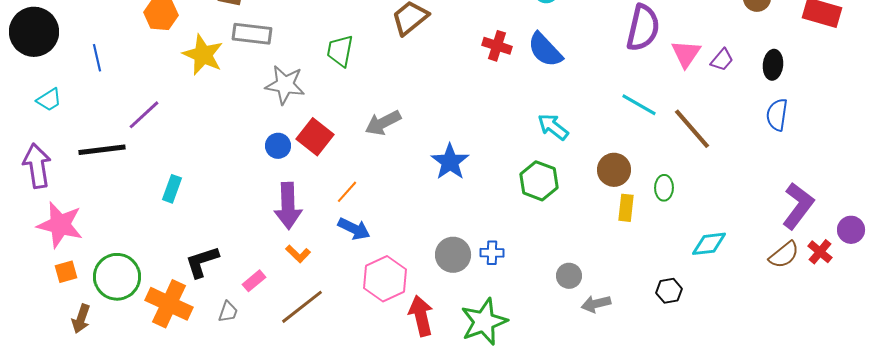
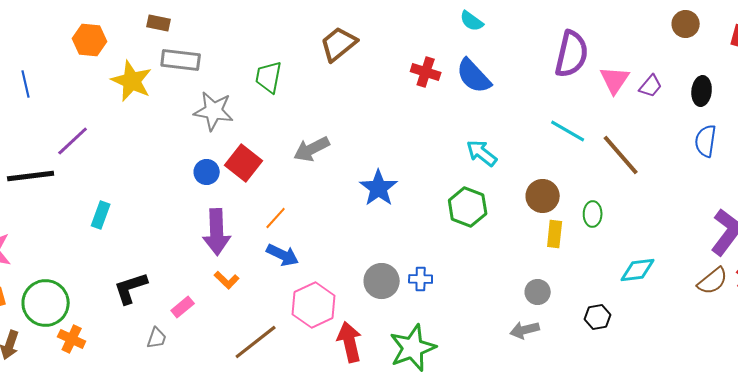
gray circle: (569, 276) -> (538, 292), moved
orange cross: (169, 304) -> (72, 339), moved, size x0.6
brown line: (302, 307) -> (256, 342), moved

